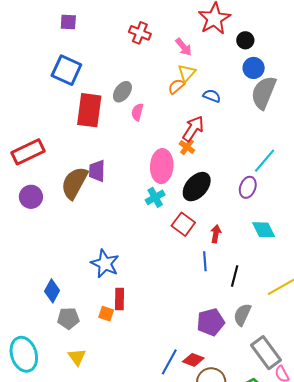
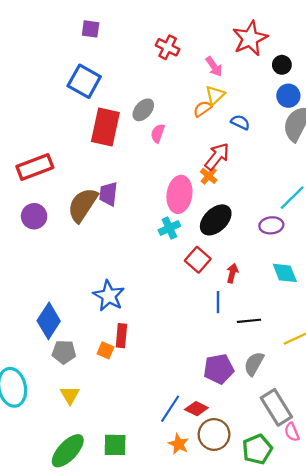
purple ellipse: (248, 187) -> (271, 225), turned 60
black line: (235, 276) -> (249, 321), turned 65
blue diamond: (52, 291) -> (49, 321), size x1.4

